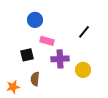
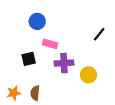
black line: (84, 32) -> (99, 34), moved
brown semicircle: (35, 79) -> (35, 93), moved

